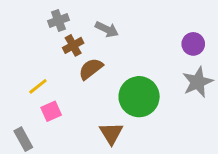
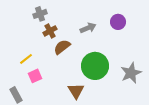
gray arrow: (107, 29) -> (88, 28), moved, turned -49
purple circle: (193, 44) -> (118, 22), moved
gray star: (198, 82) -> (131, 73), moved

